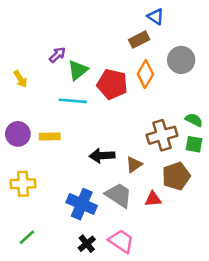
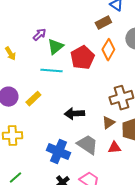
red pentagon: (112, 84) -> (82, 58), turned 30
yellow rectangle: (50, 136) -> (33, 99), turned -42
brown triangle: (134, 165) -> (108, 123), moved

